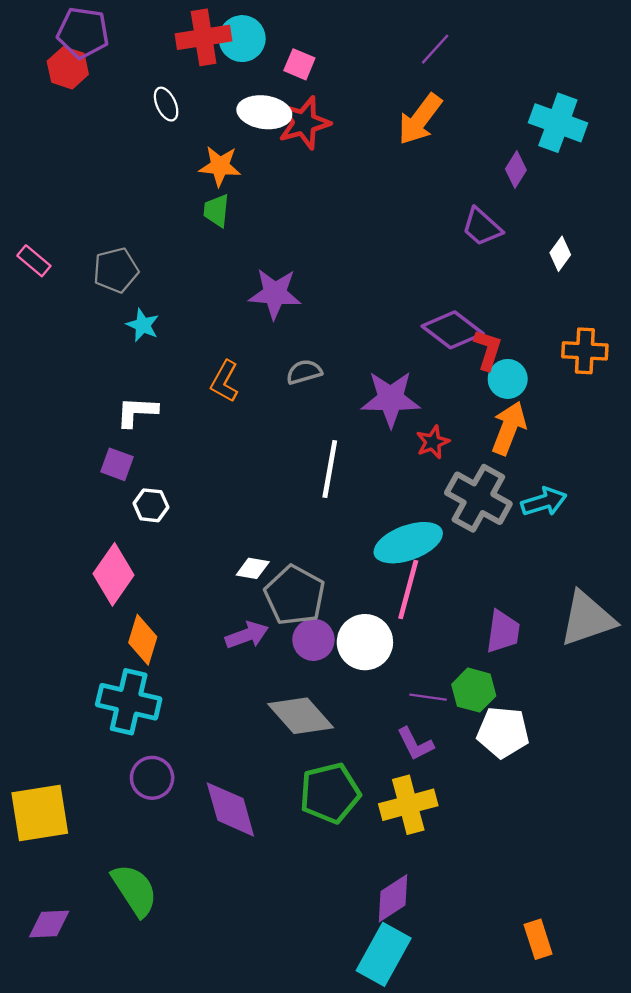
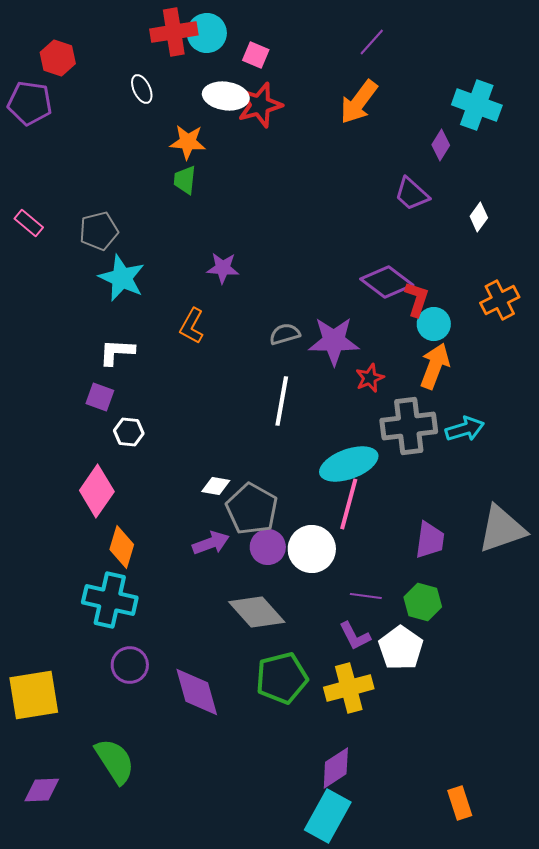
purple pentagon: (83, 33) -> (30, 103), moved
purple star: (275, 294) -> (223, 268), moved, size x0.7
cyan star: (143, 325) -> (122, 278), size x1.6
orange cross: (585, 351) -> (500, 300), turned -30
gray semicircle: (304, 372) -> (285, 334), moved
gray cross: (478, 498) -> (409, 426), turned -36
green hexagon: (474, 690) -> (423, 602), moved
white pentagon: (503, 732) -> (401, 648), moved, turned 30

